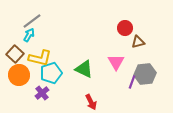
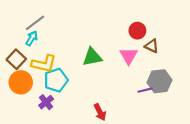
brown triangle: (138, 42) -> (152, 46), turned 40
pink triangle: (116, 62) -> (129, 56), moved
green triangle: (84, 69) -> (92, 57), moved, turned -36
purple line: (132, 82) -> (145, 90), turned 56

